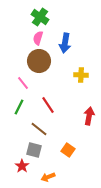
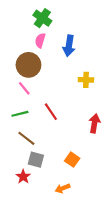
brown circle: (39, 61) -> (28, 65), moved
green line: (19, 107) -> (20, 114), turned 49
brown line: (39, 129) -> (26, 138), moved
orange arrow: (48, 177) -> (63, 188), moved

